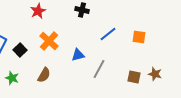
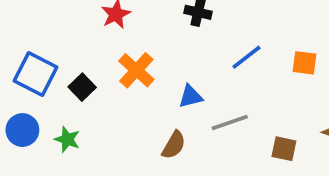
gray line: (99, 69) -> (230, 123), turned 42
brown semicircle: (44, 75) -> (174, 145), moved
brown square: (134, 77) -> (284, 149), moved

